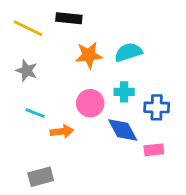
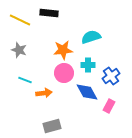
orange star: (89, 55) -> (63, 50), moved
blue cross: (157, 107) -> (111, 76), turned -36
pink rectangle: (154, 150) -> (109, 106), turned -56
gray rectangle: (41, 177) -> (52, 126), moved

